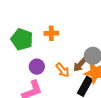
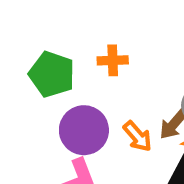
purple circle: (37, 67) -> (84, 130), size x1.5

